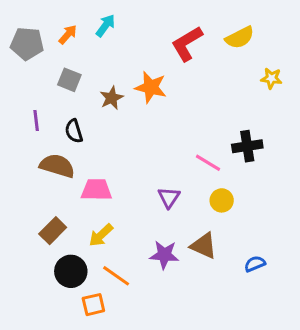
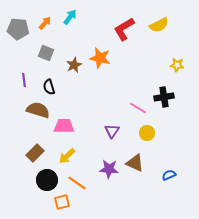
yellow star: (271, 78) -> (177, 65), moved

